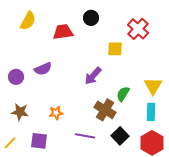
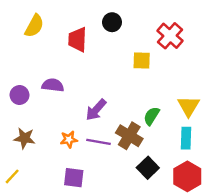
red trapezoid: (63, 32) -> (77, 39), turned -80
purple semicircle: (43, 69) -> (53, 85), turned -150
purple arrow: (93, 76) -> (96, 110), moved
purple line: (85, 136) -> (98, 142), moved
purple square: (39, 141) -> (74, 178), moved

